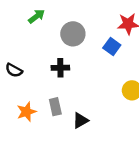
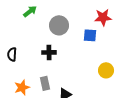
blue square: (112, 46) -> (90, 35), turned -32
black semicircle: (14, 70) -> (12, 54), turned 64

